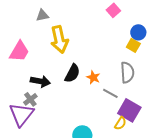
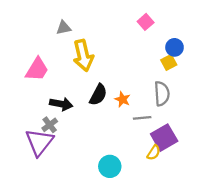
yellow square: (133, 45) -> (169, 62), turned 32
gray line: (110, 93) -> (142, 118), turned -35
purple square: (129, 110) -> (164, 138), turned 30

